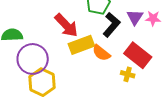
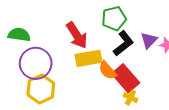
red rectangle: (138, 55) -> (126, 78), moved

